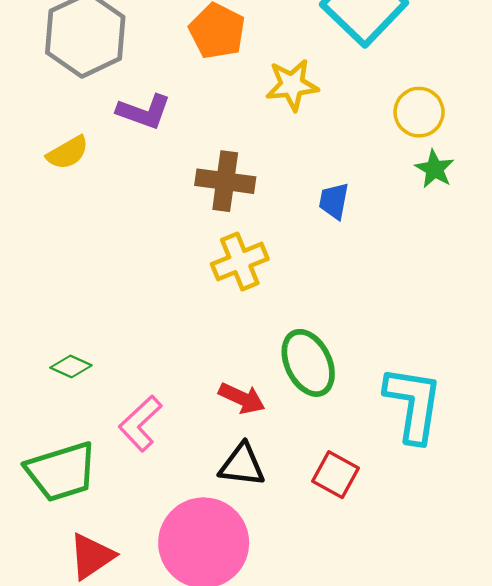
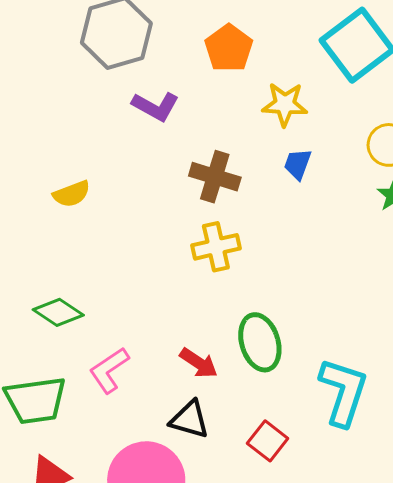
yellow semicircle: (68, 153) -> (72, 194), moved
blue trapezoid: (334, 201) -> (298, 164), moved
green diamond: (71, 366) -> (58, 312), size x1.4

